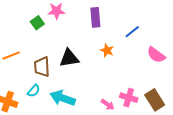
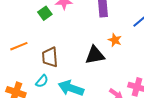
black triangle: (69, 58) -> (95, 55), moved

